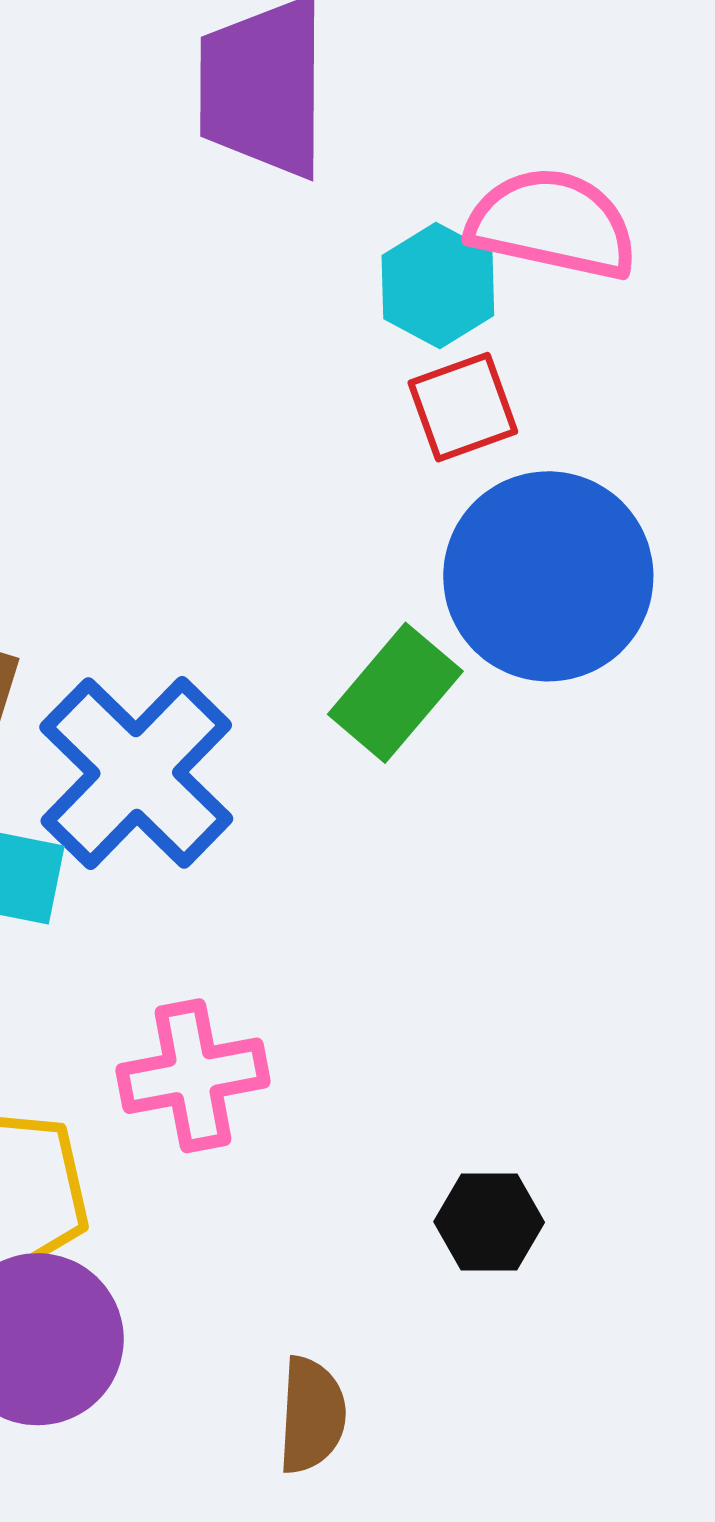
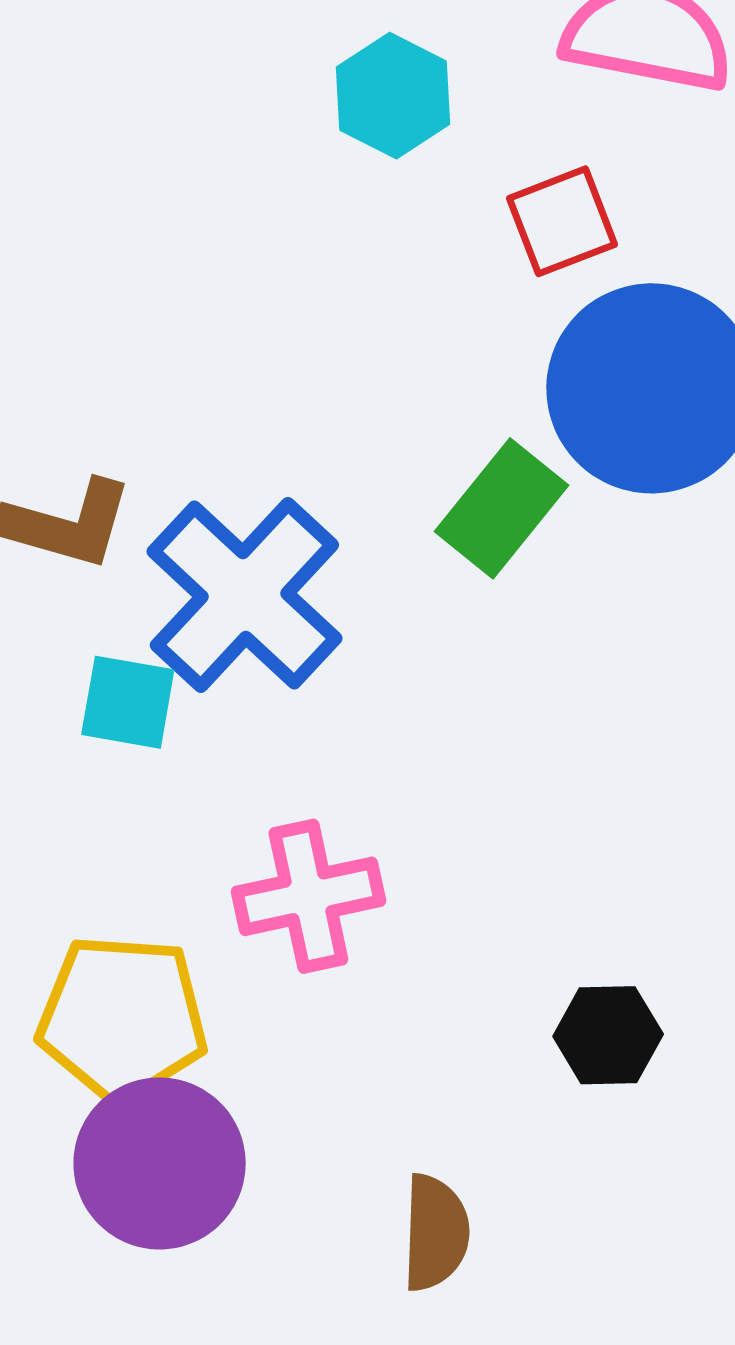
cyan hexagon: (438, 286) -> (393, 96), moved

